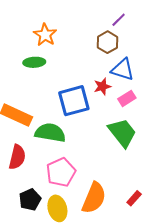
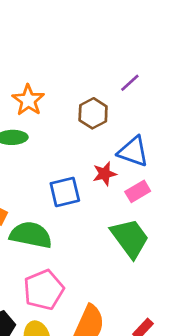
brown hexagon: (107, 42) -> (93, 113), moved
blue square: (74, 101) -> (65, 192), size x0.7

